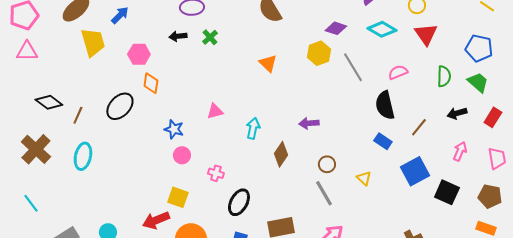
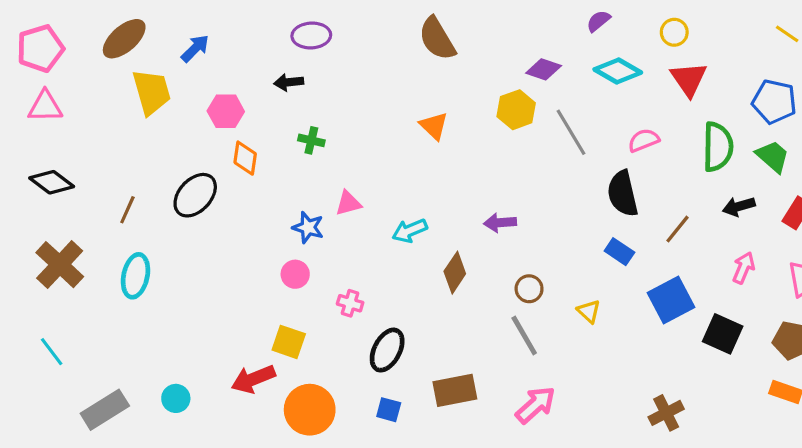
green cross: (210, 37) -> (311, 140), moved, turned -35
green semicircle: (444, 76) -> (718, 147), size x1.4
black diamond: (49, 102) -> (52, 182), moved
cyan arrow: (253, 128) -> (410, 231), turned -125
blue star: (174, 129) -> (308, 227), moved

